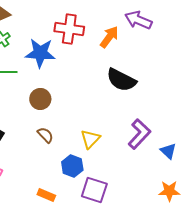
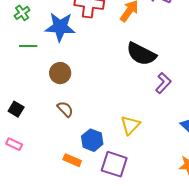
purple L-shape: (139, 134) -> (163, 83), moved, size x0.7
yellow triangle: (90, 139) -> (130, 125), moved
orange rectangle: (46, 195) -> (72, 160), moved

